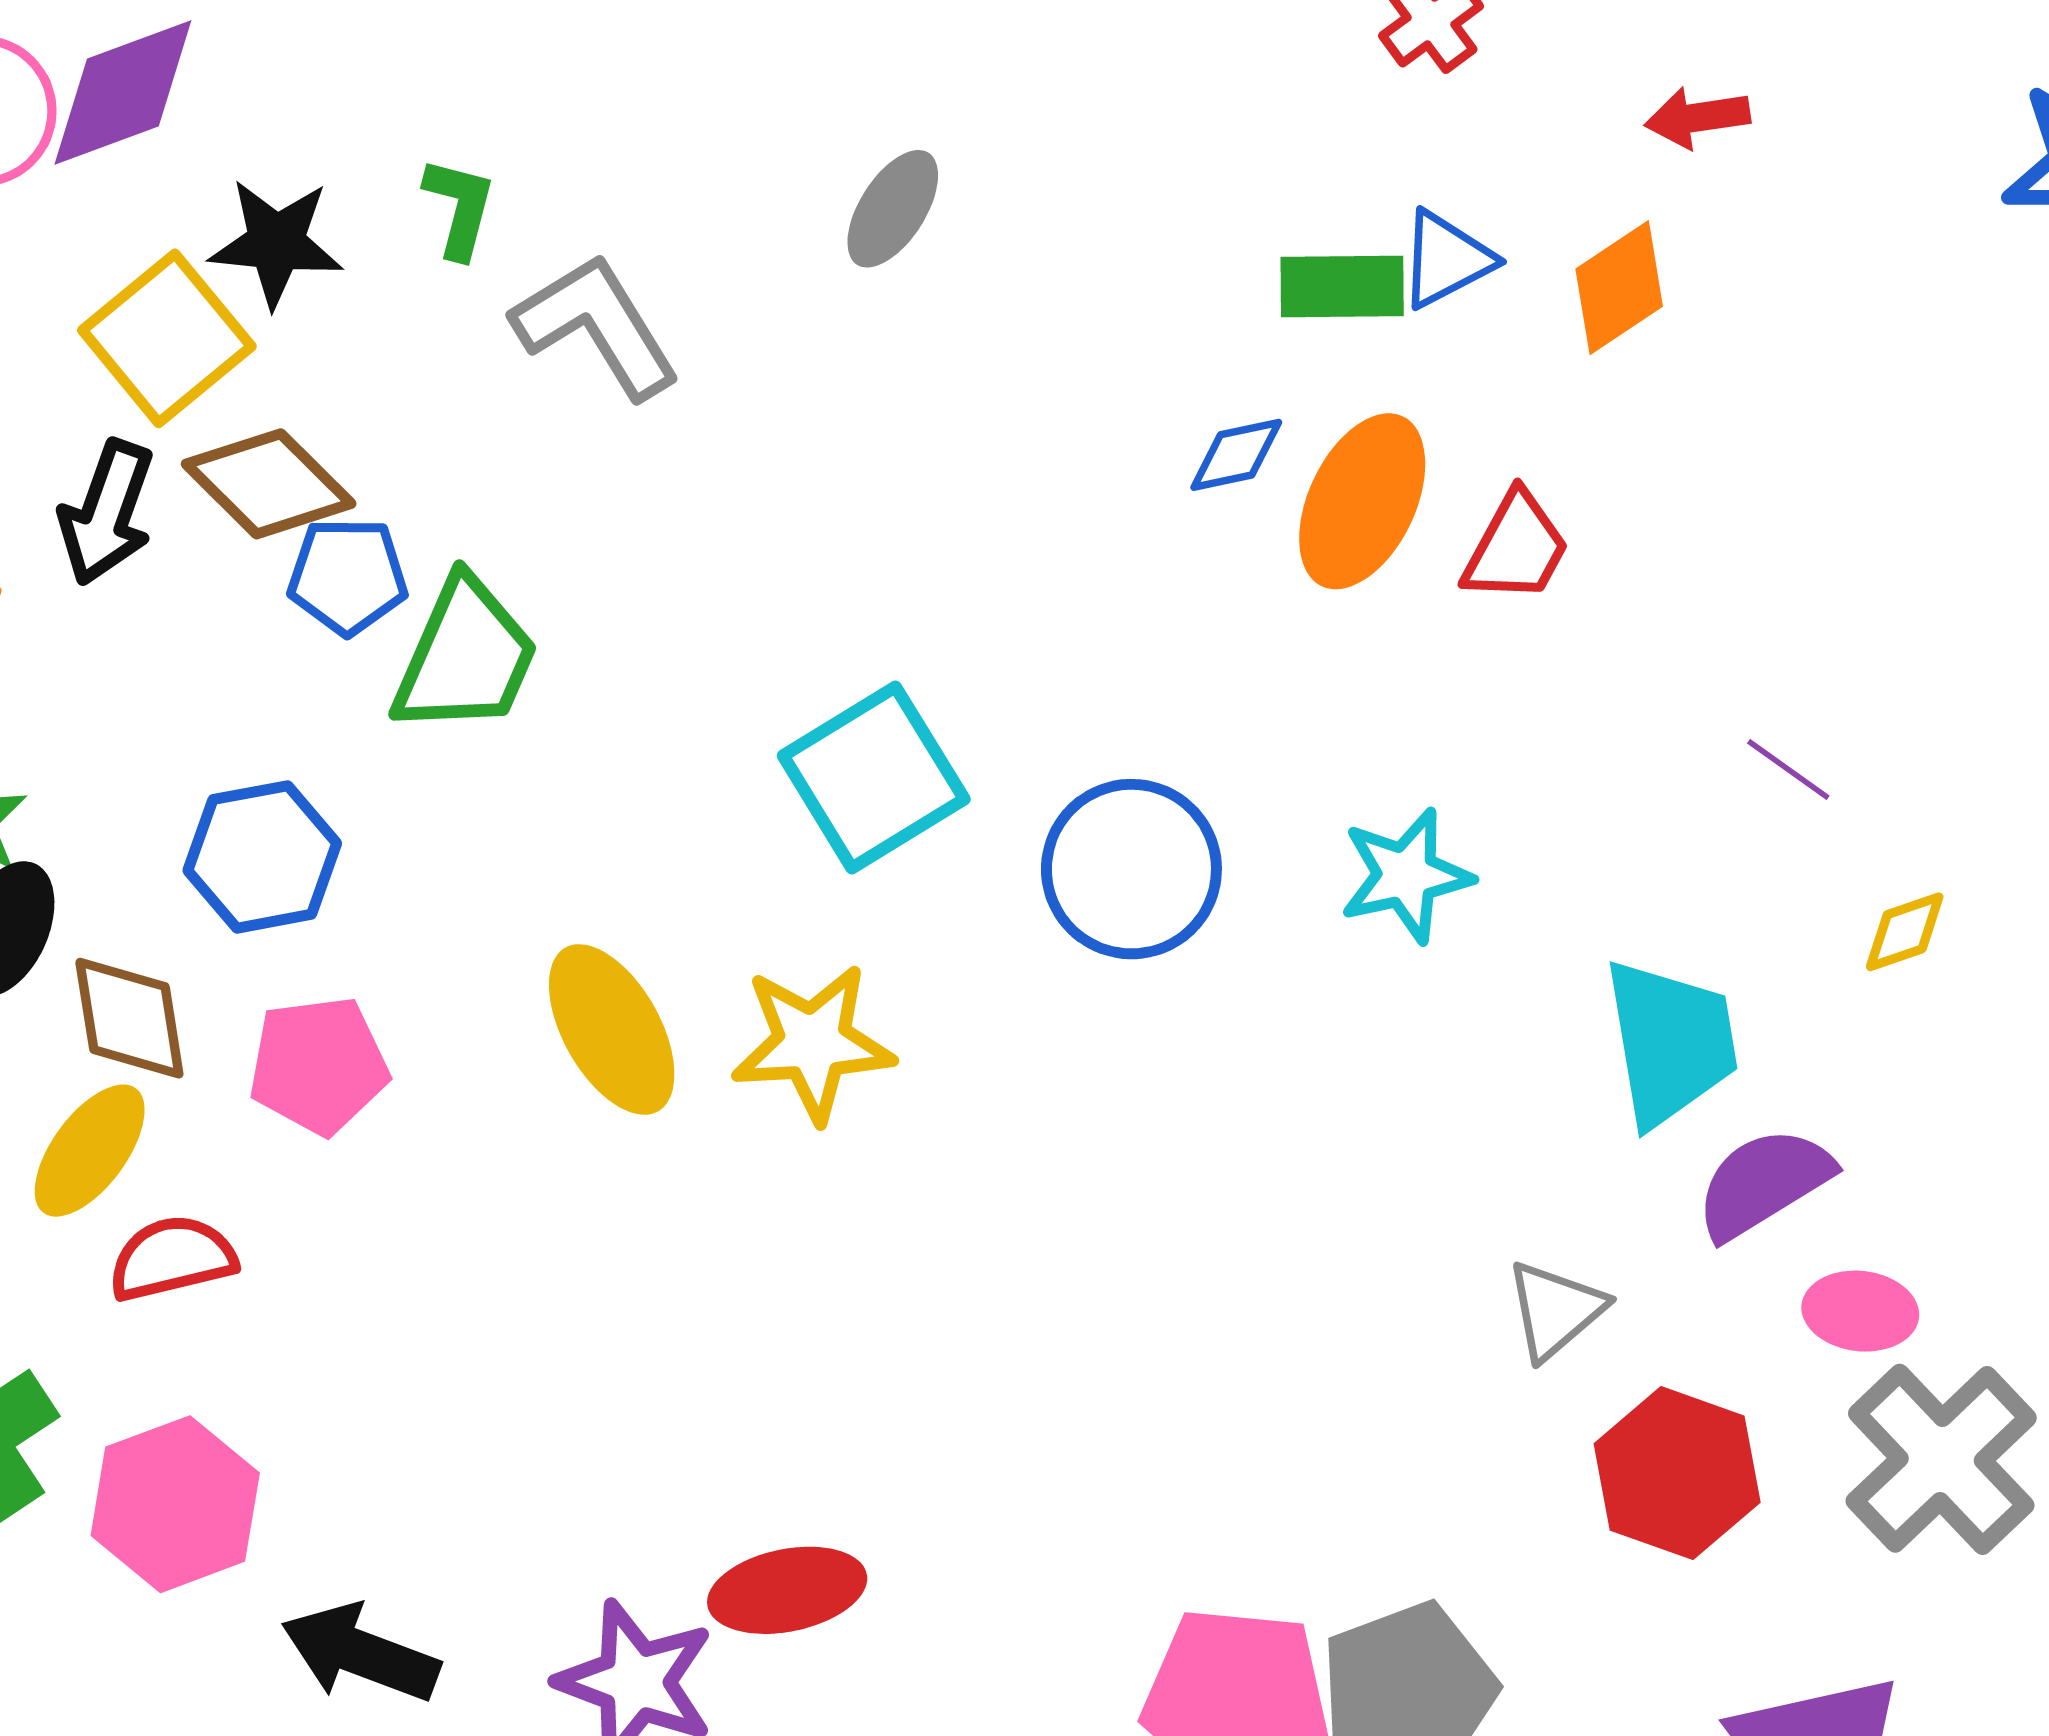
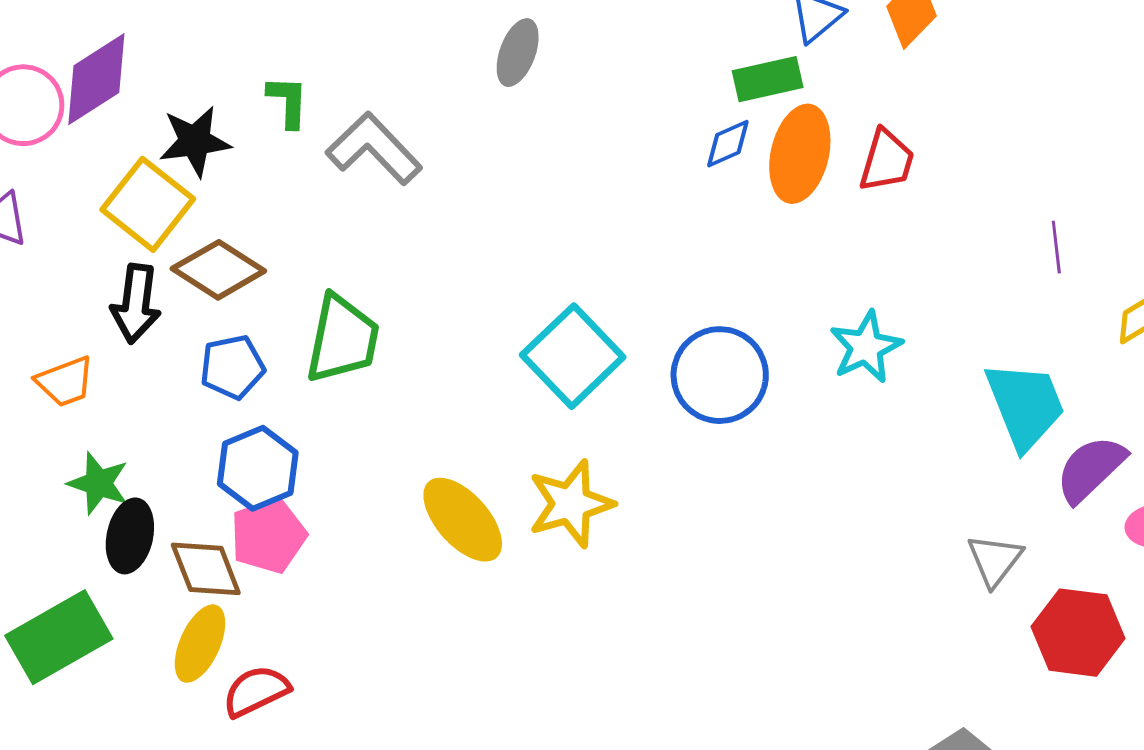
green rectangle: (1342, 287) -> (768, 79), moved
blue pentagon: (348, 576) -> (232, 367), moved
purple line: (1788, 769) -> (1056, 247), turned 60
pink pentagon: (319, 1065) -> (268, 536), moved

